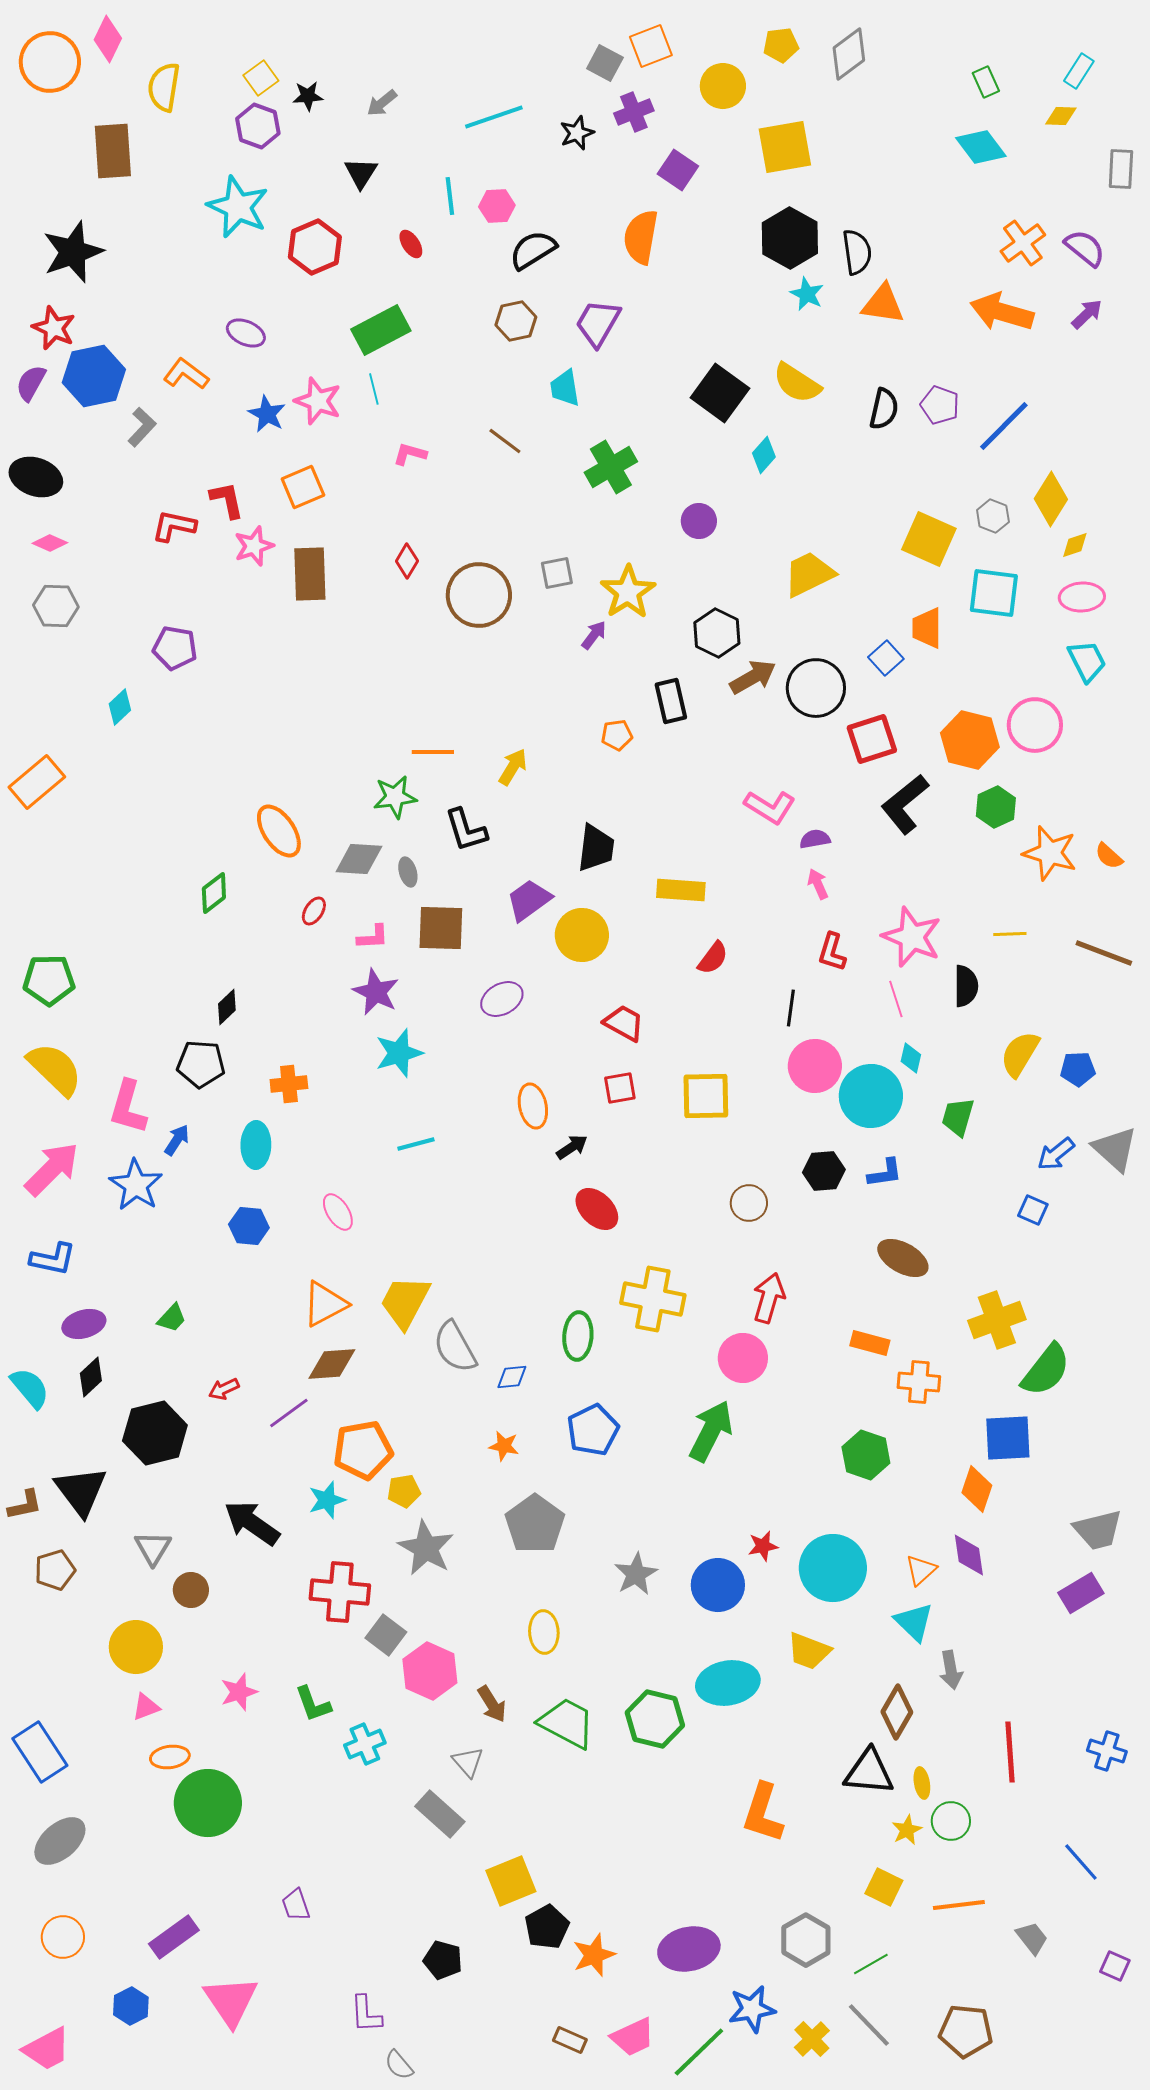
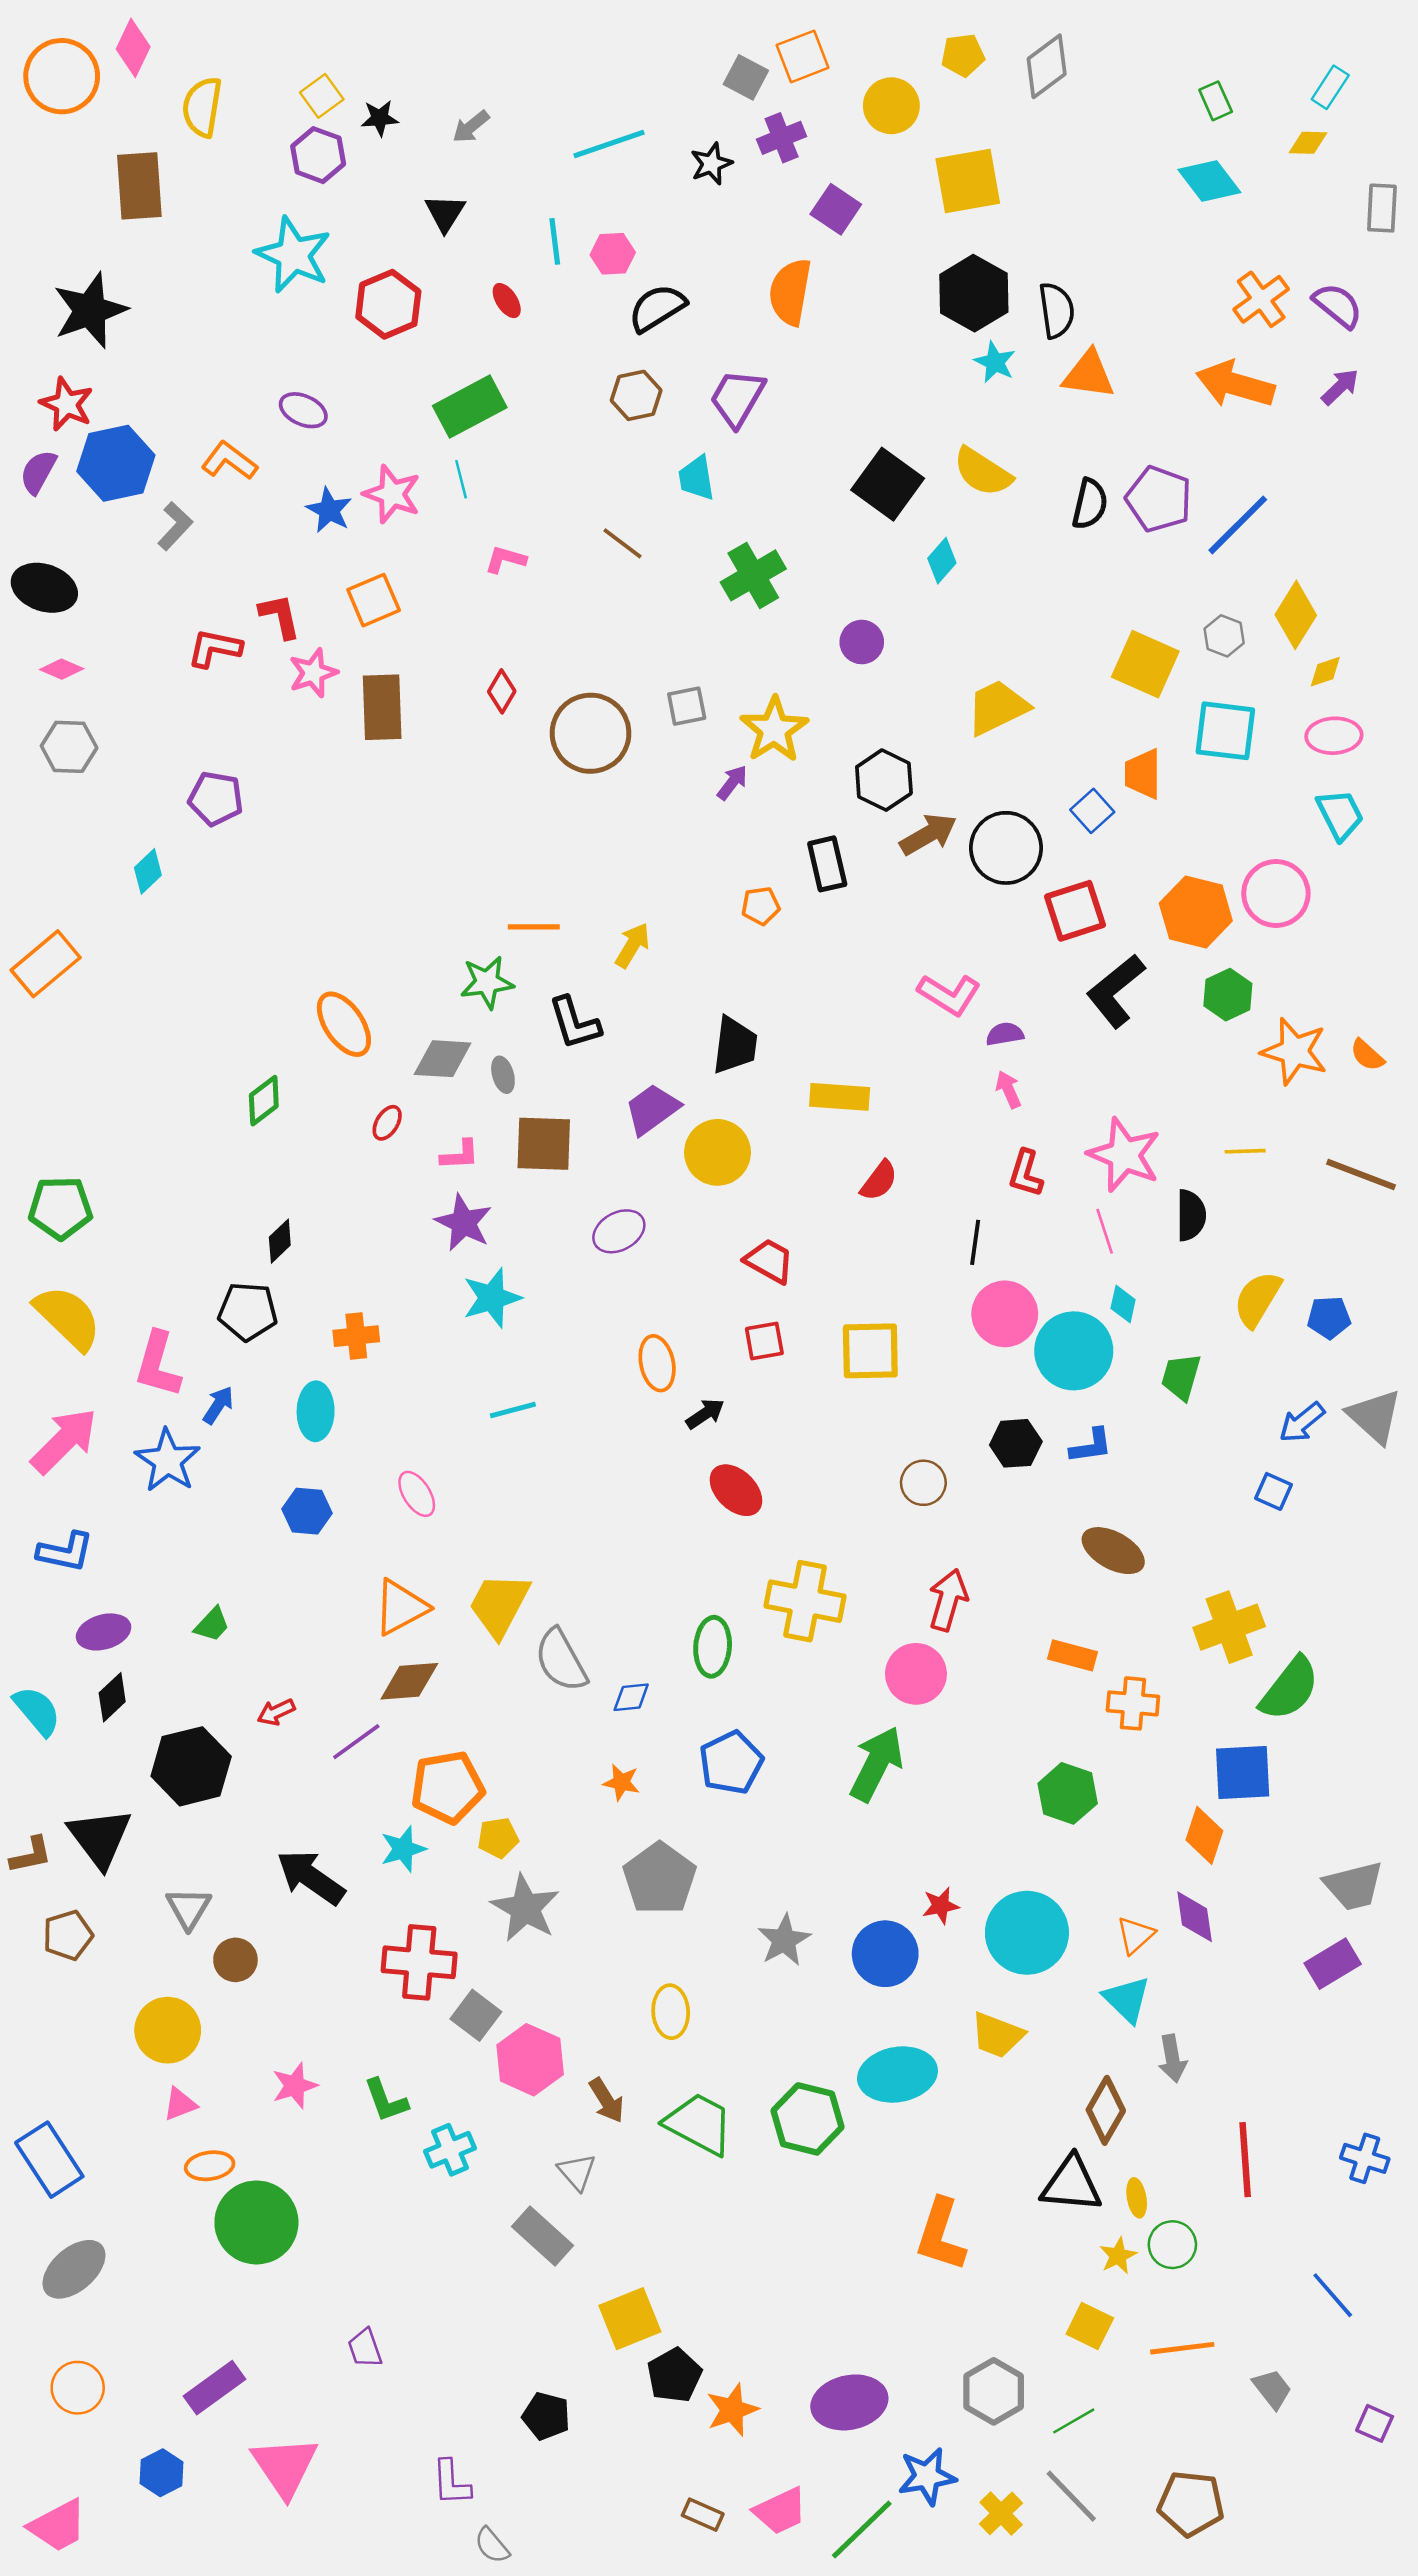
purple pentagon: (940, 405) -> (1159, 499), size x1.4

